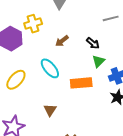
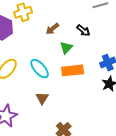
green triangle: (98, 61) -> (66, 48), moved
cyan ellipse: (50, 68) -> (40, 69), moved

